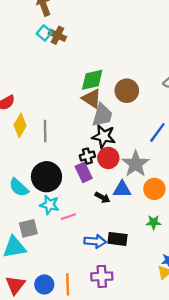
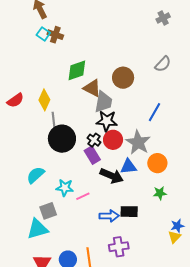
green diamond: (92, 80) -> (77, 70), moved
yellow diamond: (20, 125) -> (44, 100), moved
black cross: (87, 156) -> (94, 140), turned -32
black circle: (46, 177) -> (62, 139), moved
cyan semicircle: (19, 187) -> (36, 175), turned 102
black arrow: (102, 197) -> (112, 176), size x1.6

